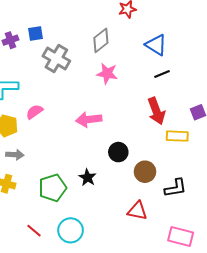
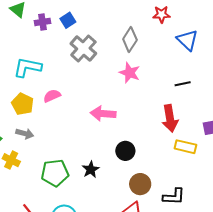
blue square: (35, 33) -> (68, 20), turned -35
gray diamond: (101, 40) -> (130, 40), turned -30
blue triangle: (156, 45) -> (187, 40), moved
brown circle: (145, 172) -> (140, 184), moved

